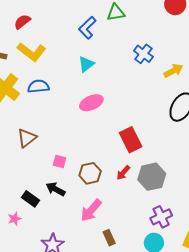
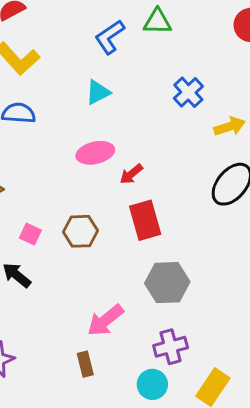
brown hexagon: (90, 173) -> (80, 231), moved
red arrow: (123, 173) -> (131, 174), moved
pink arrow: (91, 210) -> (105, 320), moved

